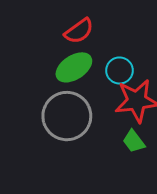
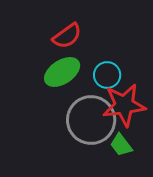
gray circle: (67, 116) -> (91, 120), moved

